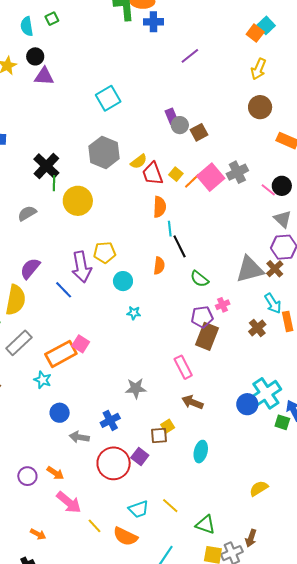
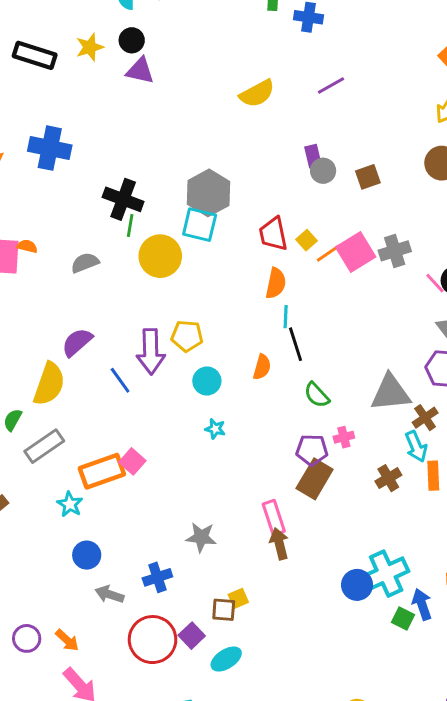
purple line: (190, 56) -> (331, 85), moved
cyan square: (108, 98) -> (200, 225), moved, turned 35
brown square: (199, 132) -> (368, 177), moved
yellow semicircle: (139, 161) -> (257, 93), moved, size x1.4
black cross: (46, 166) -> (123, 199), turned -32
brown cross: (275, 269) -> (425, 418), moved
brown arrow: (192, 402) -> (279, 544), moved, turned 45
cyan ellipse: (201, 452) -> (226, 659), moved, turned 35

